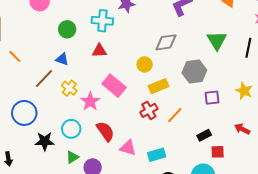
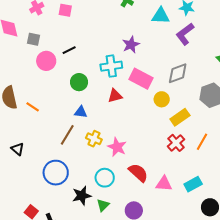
orange line: (15, 56) -> (33, 107), moved
pink rectangle: (114, 86) -> (141, 79), moved
green triangle: (72, 157) -> (103, 205), moved

